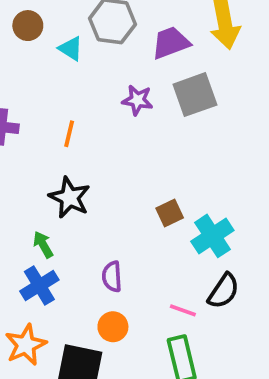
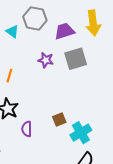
purple semicircle: (112, 277) -> (27, 129), moved

